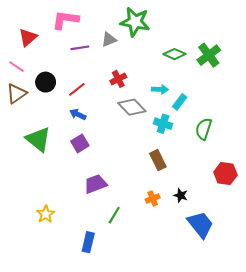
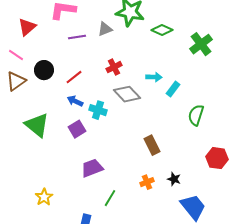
green diamond: (174, 54) -> (162, 30), moved
cyan cross: (163, 124) -> (98, 110), moved

